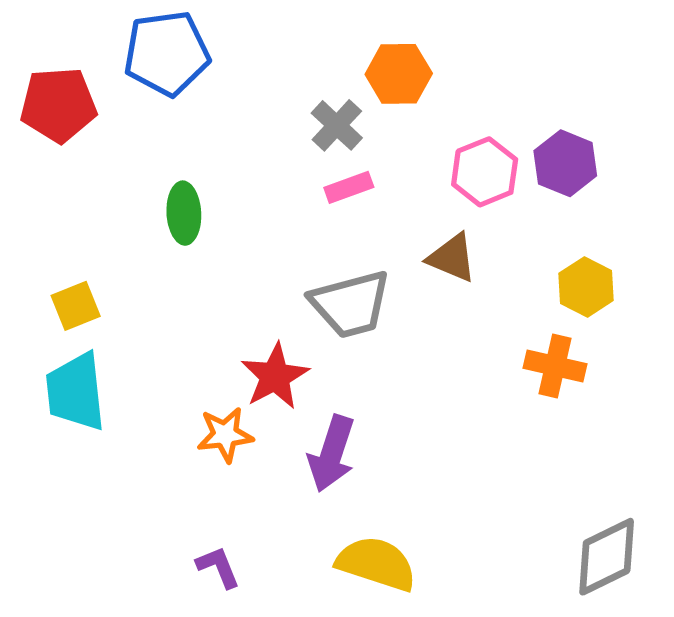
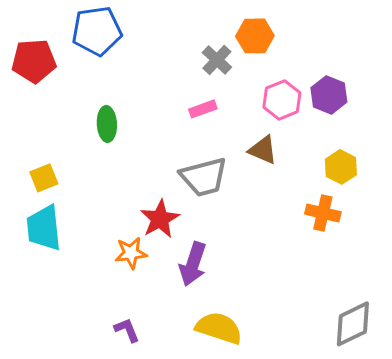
orange hexagon: (399, 74) -> (255, 36), moved
gray cross: (337, 125) -> (217, 60), moved

